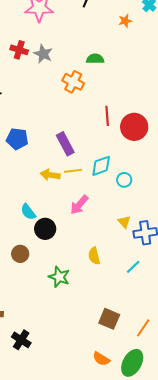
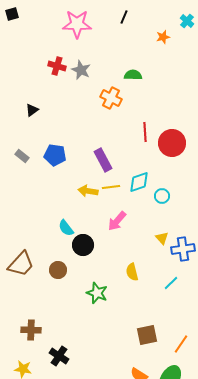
brown square: (109, 319) -> (147, 335), turned -35

